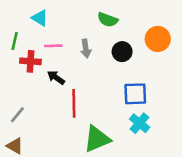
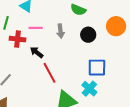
red line: (74, 103) -> (49, 73), turned -30
cyan cross: (140, 123) -> (89, 89), moved

